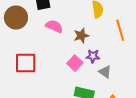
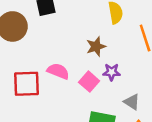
pink semicircle: (54, 26) -> (58, 71), moved
gray triangle: (105, 72) -> (132, 102), moved

